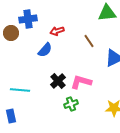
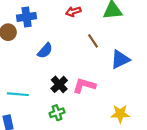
red arrow: (57, 31) -> (73, 11), moved
green cross: (71, 104) -> (57, 113), moved

